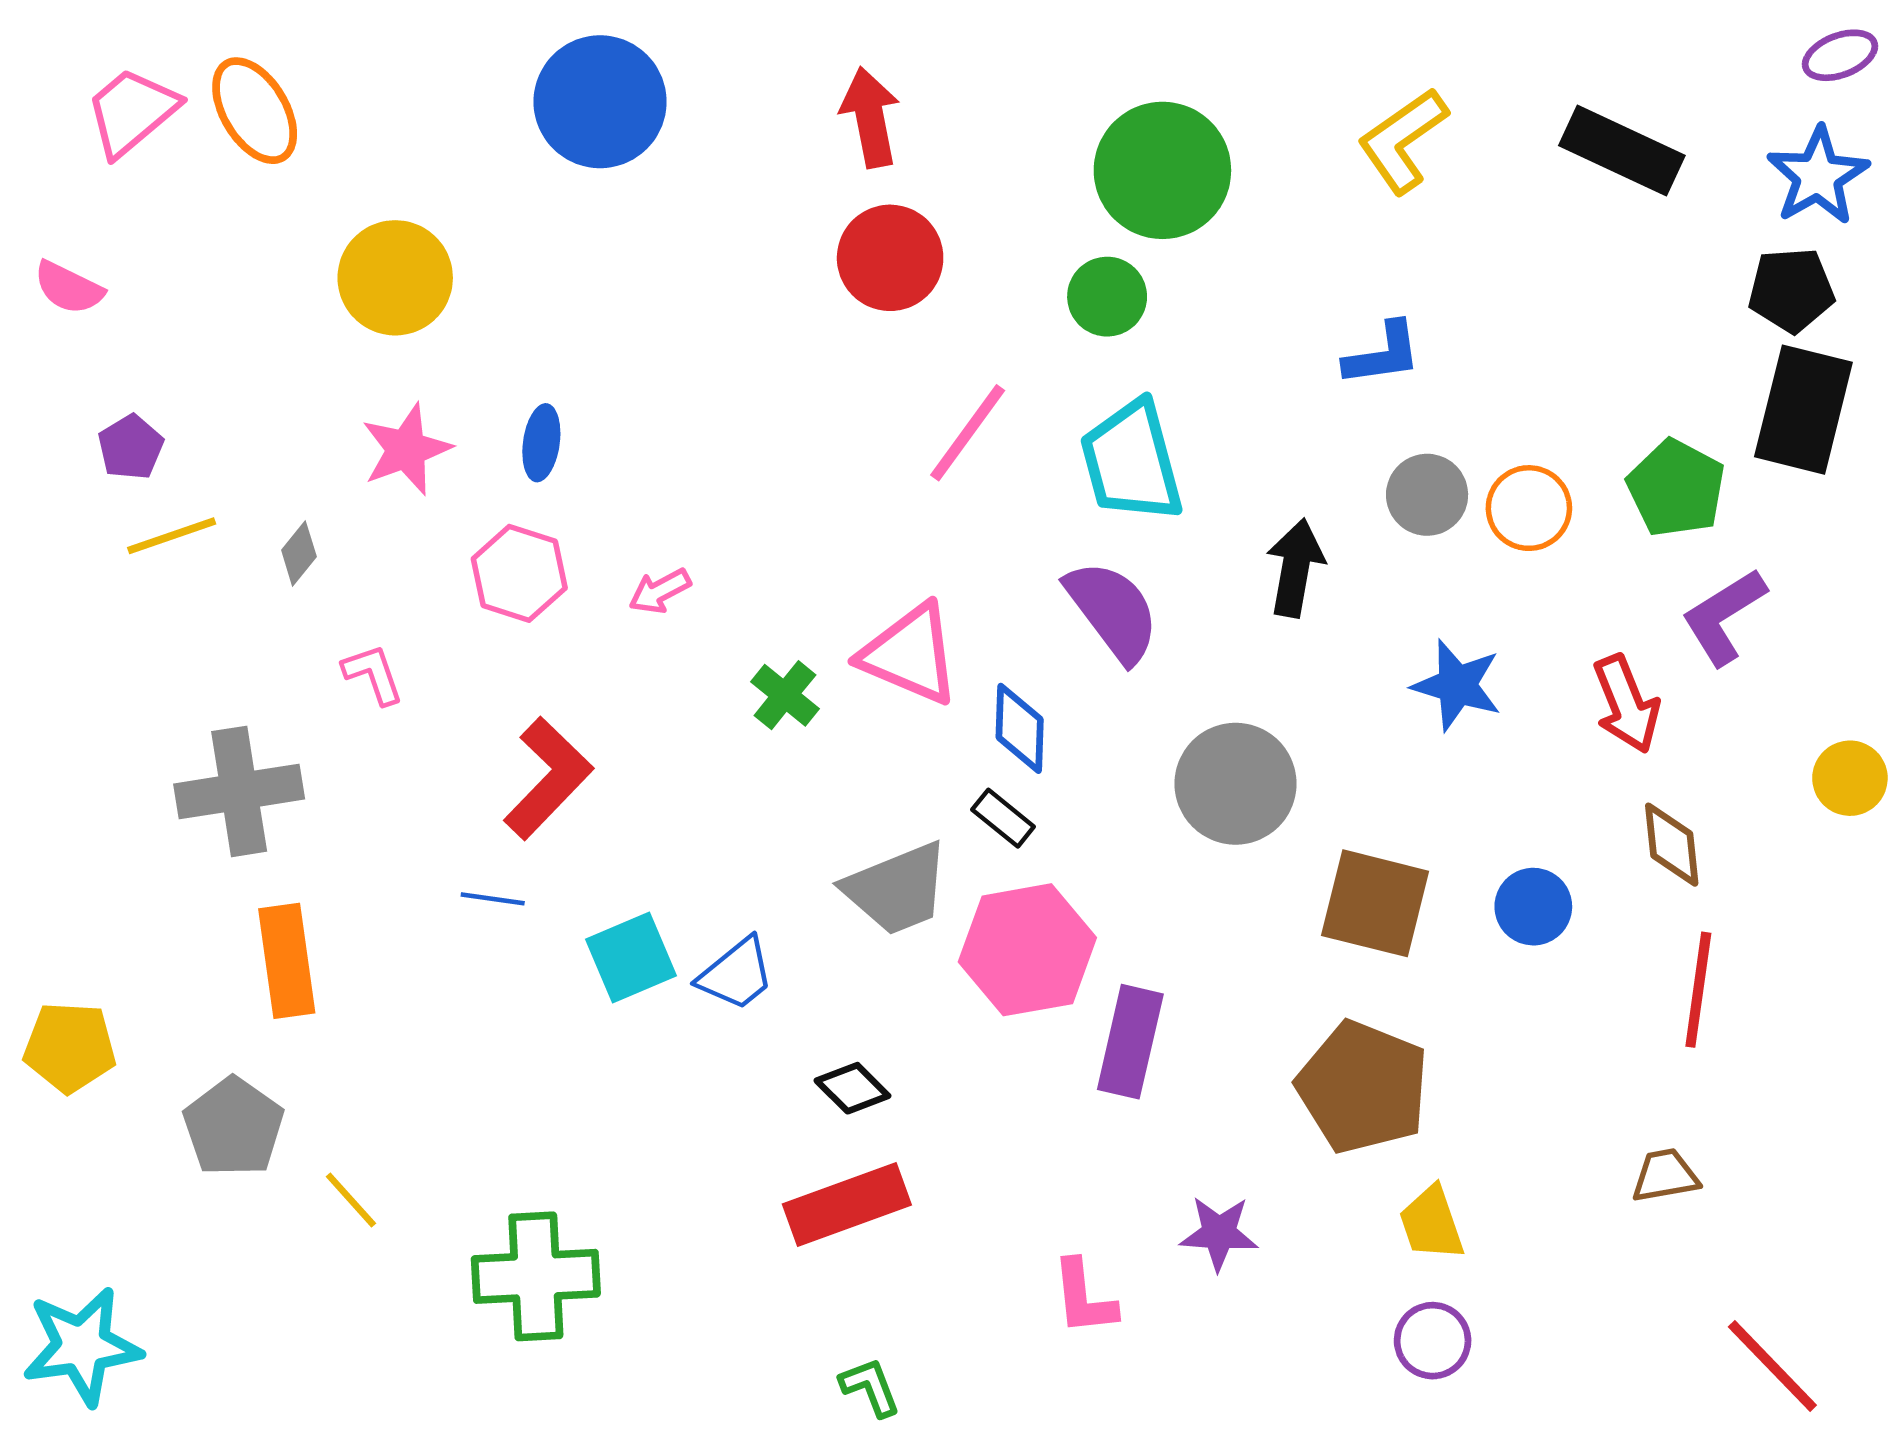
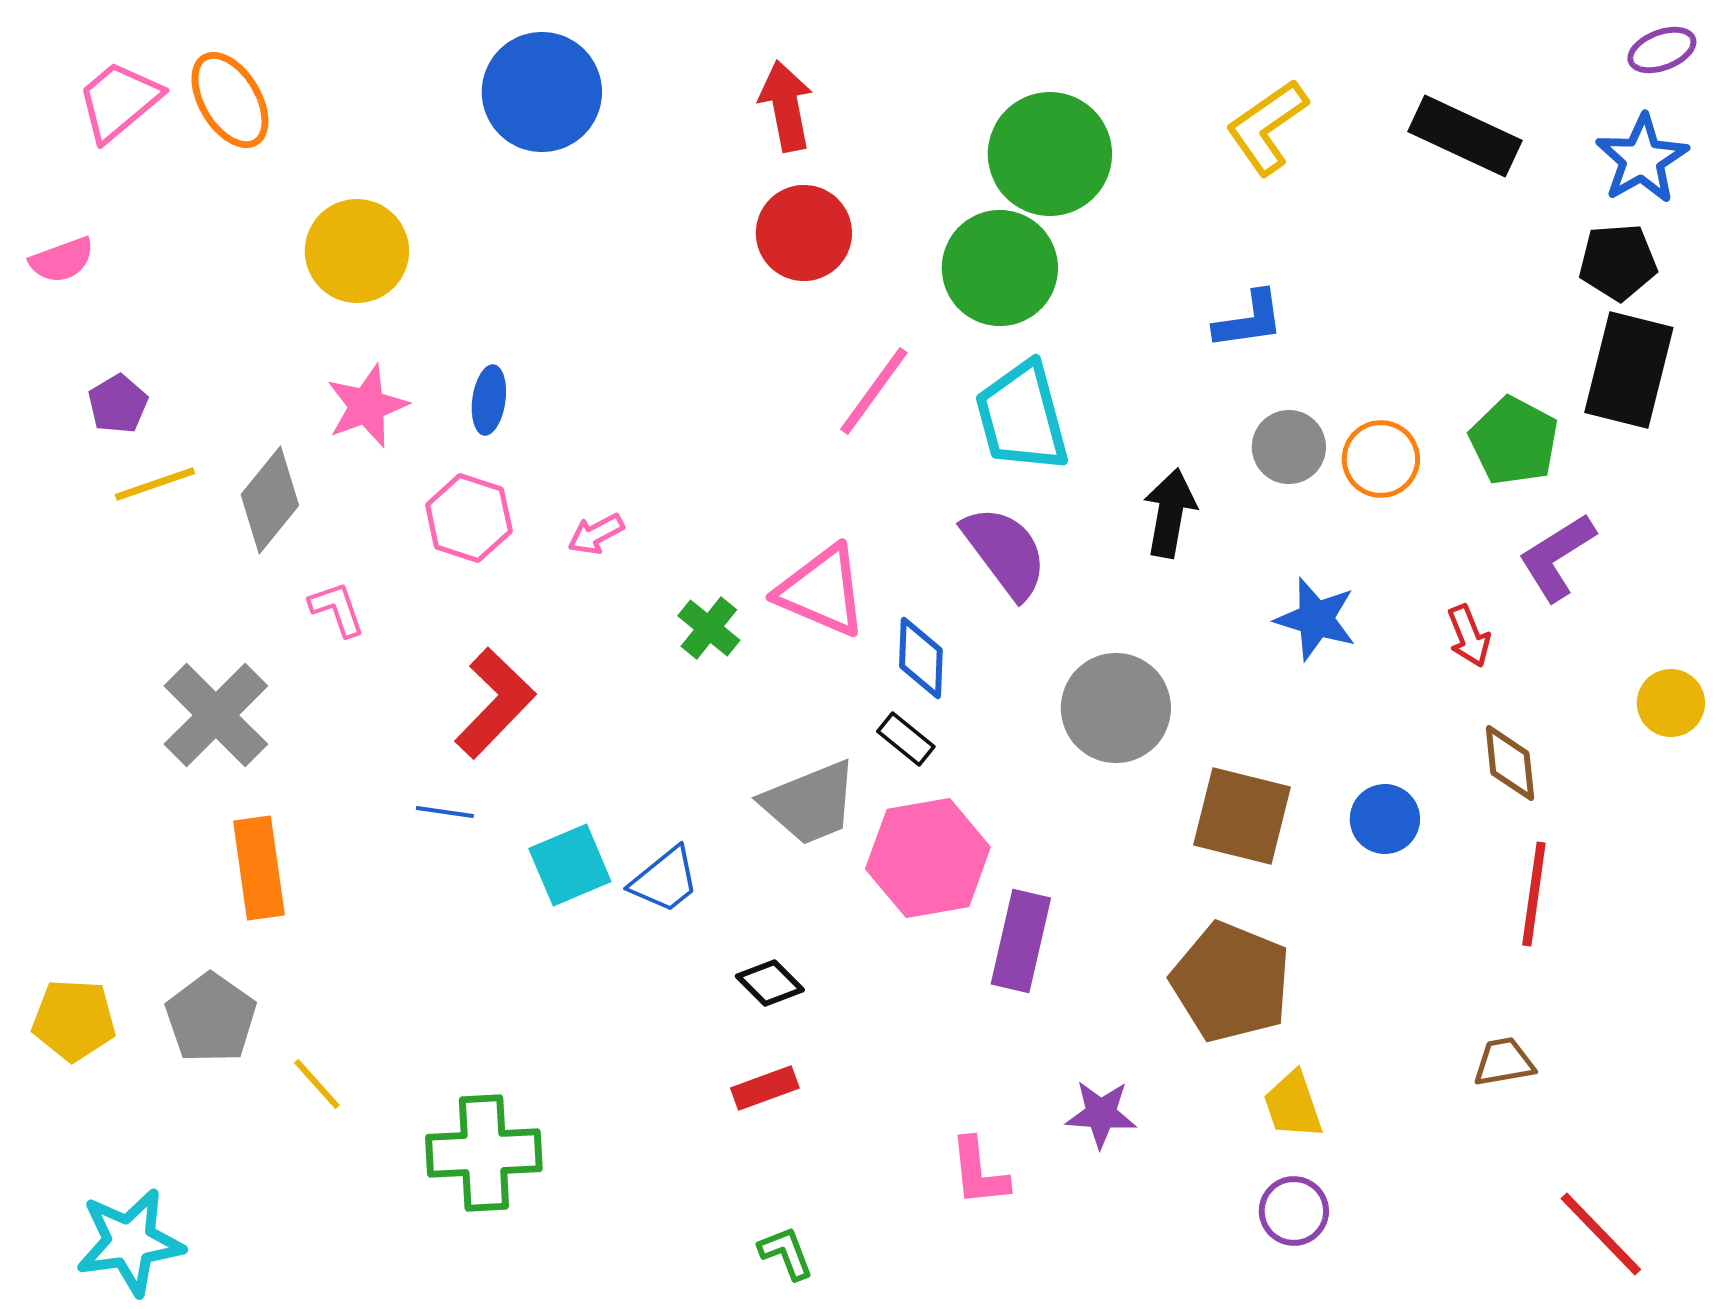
pink semicircle: (69, 288) -> (62, 260), turned -46
green circle: (1107, 297) -> (1000, 268), size x1.6
gray diamond: (299, 553) -> (270, 500), size x1.8
red arrow: (1626, 704) -> (1469, 636), size x0.7
gray cross: (239, 791) -> (216, 715), turned -36
yellow pentagon: (70, 1047) -> (74, 1020), moved
red rectangle: (847, 1204) -> (765, 1088), size x0.6
cyan star: (82, 1346) -> (130, 1242), moved

